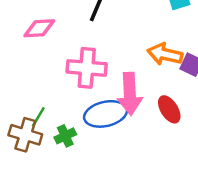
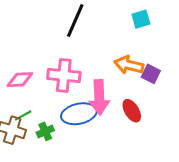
pink diamond: (39, 28) -> (20, 80), moved
green line: (38, 117) -> (23, 115), turned 30

